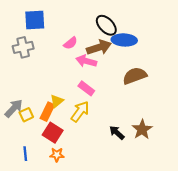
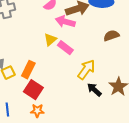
brown semicircle: (135, 76) -> (111, 36), size x0.7
yellow triangle: (57, 101) -> (50, 40), moved
yellow arrow: (80, 112) -> (86, 70), moved

